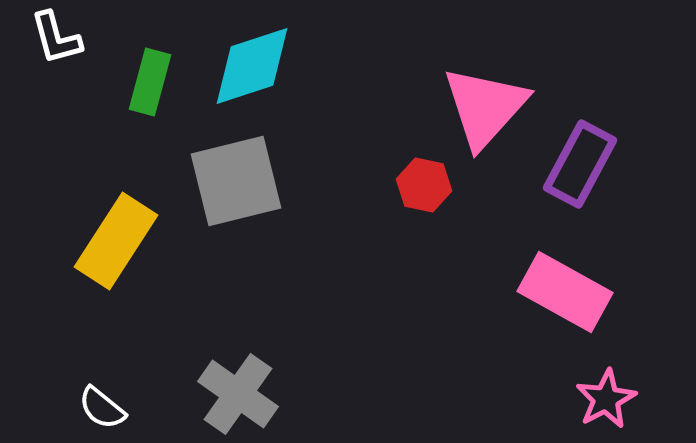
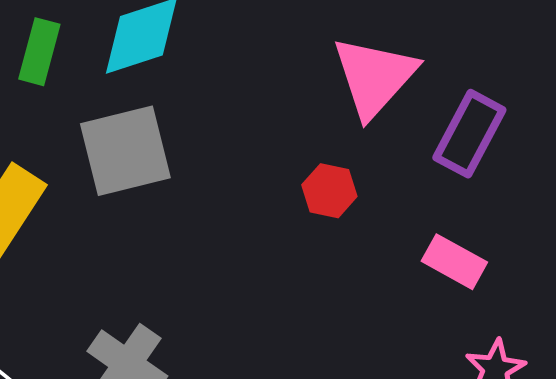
red hexagon: (424, 185) -> (329, 191), moved
pink rectangle: (565, 292) -> (454, 262), size x0.7

